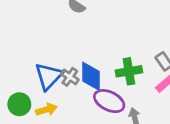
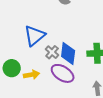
blue triangle: (49, 76) -> (34, 36), moved
purple ellipse: (109, 101) -> (63, 73), moved

